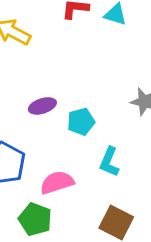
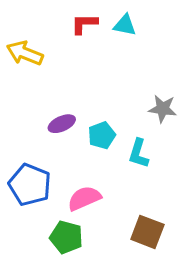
cyan L-shape: (109, 162) -> (139, 153), moved

